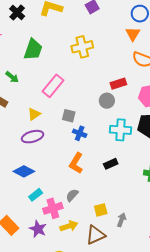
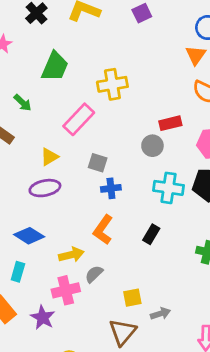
yellow cross: (82, 47) -> (112, 84), moved
blue cross: (80, 133) -> (111, 188), turned -32
black rectangle: (111, 164) -> (151, 234), turned -40
cyan rectangle: (36, 195) -> (18, 272), moved, turned -40
gray arrow: (121, 220) -> (160, 314), turned 48
yellow arrow: (69, 226) -> (71, 255), moved
brown triangle: (96, 235) -> (123, 332), turned -30

